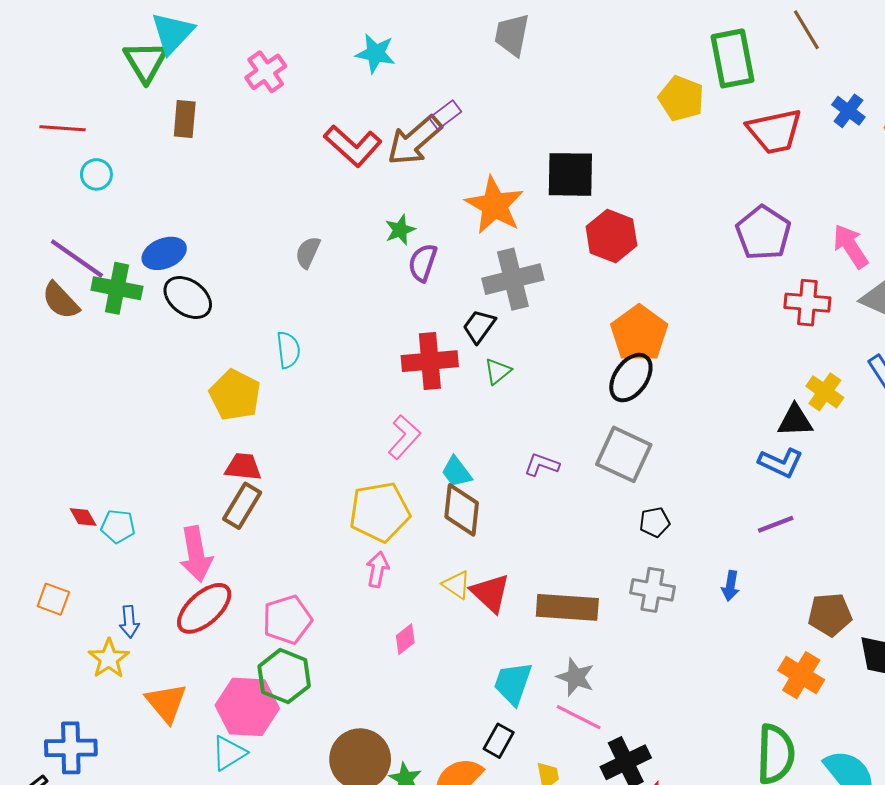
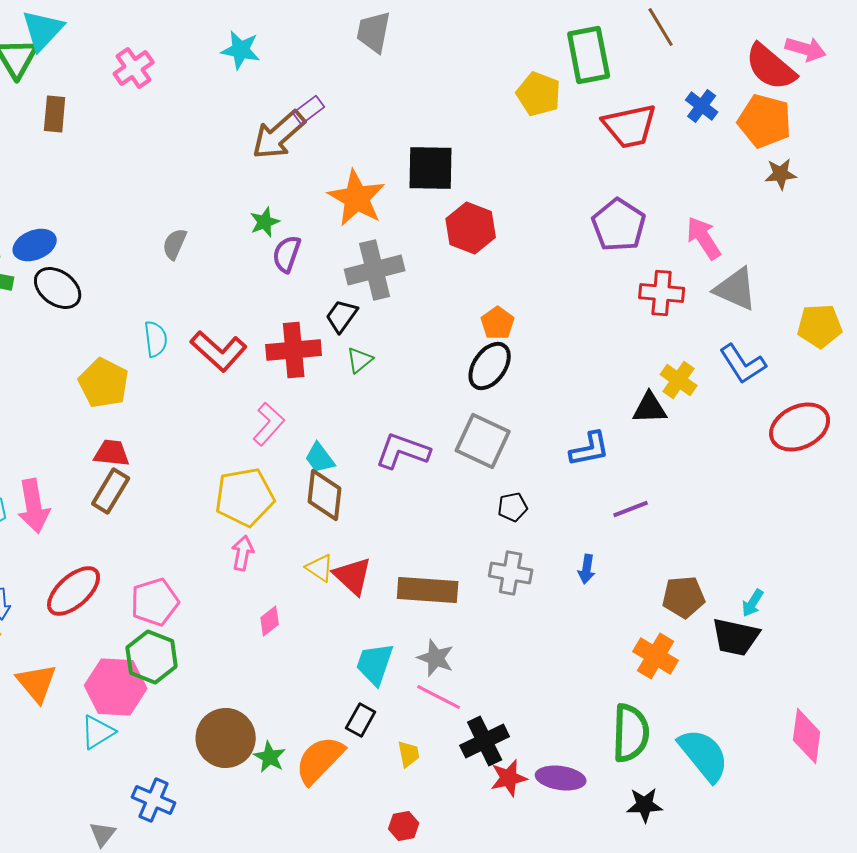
red L-shape: (353, 146) -> (219, 351), moved
orange pentagon: (639, 333) -> (498, 323), size x0.6
blue L-shape: (781, 463) -> (590, 449), moved, turned -36
purple L-shape: (542, 465) -> (403, 451), size x1.6
pink arrow: (196, 554) -> (34, 506), moved

